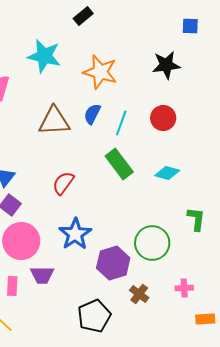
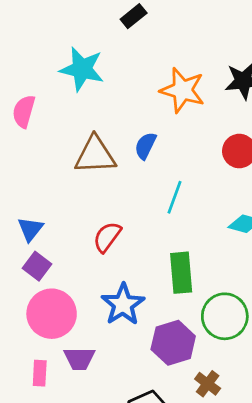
orange star: (100, 72) -> (182, 90), moved
cyan line: (121, 123) -> (175, 197), moved
green rectangle: (119, 164) -> (181, 273), moved, turned 32

